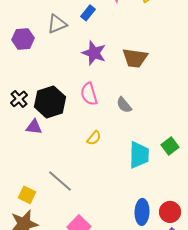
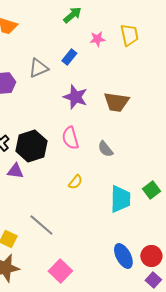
blue ellipse: (142, 212) -> (123, 256), turned -30

